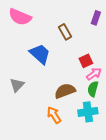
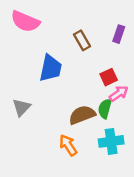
purple rectangle: (96, 18) -> (119, 34), moved
blue trapezoid: (40, 54) -> (51, 68), turned 60
green semicircle: (93, 89) -> (105, 109), moved

